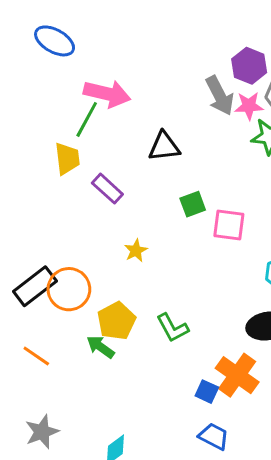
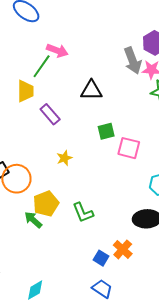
pink arrow: (107, 94) -> (57, 51), size x0.7
orange cross: (237, 375) -> (123, 249), size x0.7

